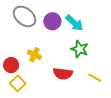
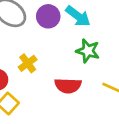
yellow cross: (34, 55) -> (28, 63), turned 32

